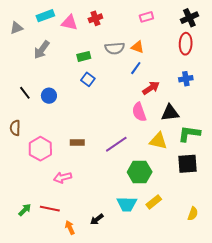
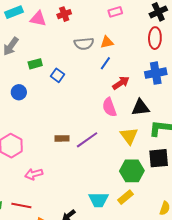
orange triangle: (138, 47) -> (107, 42), turned -32
green rectangle: (84, 56) -> (35, 64), moved
blue cross: (186, 79) -> (156, 73), size x1.5
yellow triangle: (158, 141) -> (129, 136), turned 42
brown rectangle: (77, 142) -> (62, 138), moved
green hexagon: (140, 172) -> (132, 171), moved

